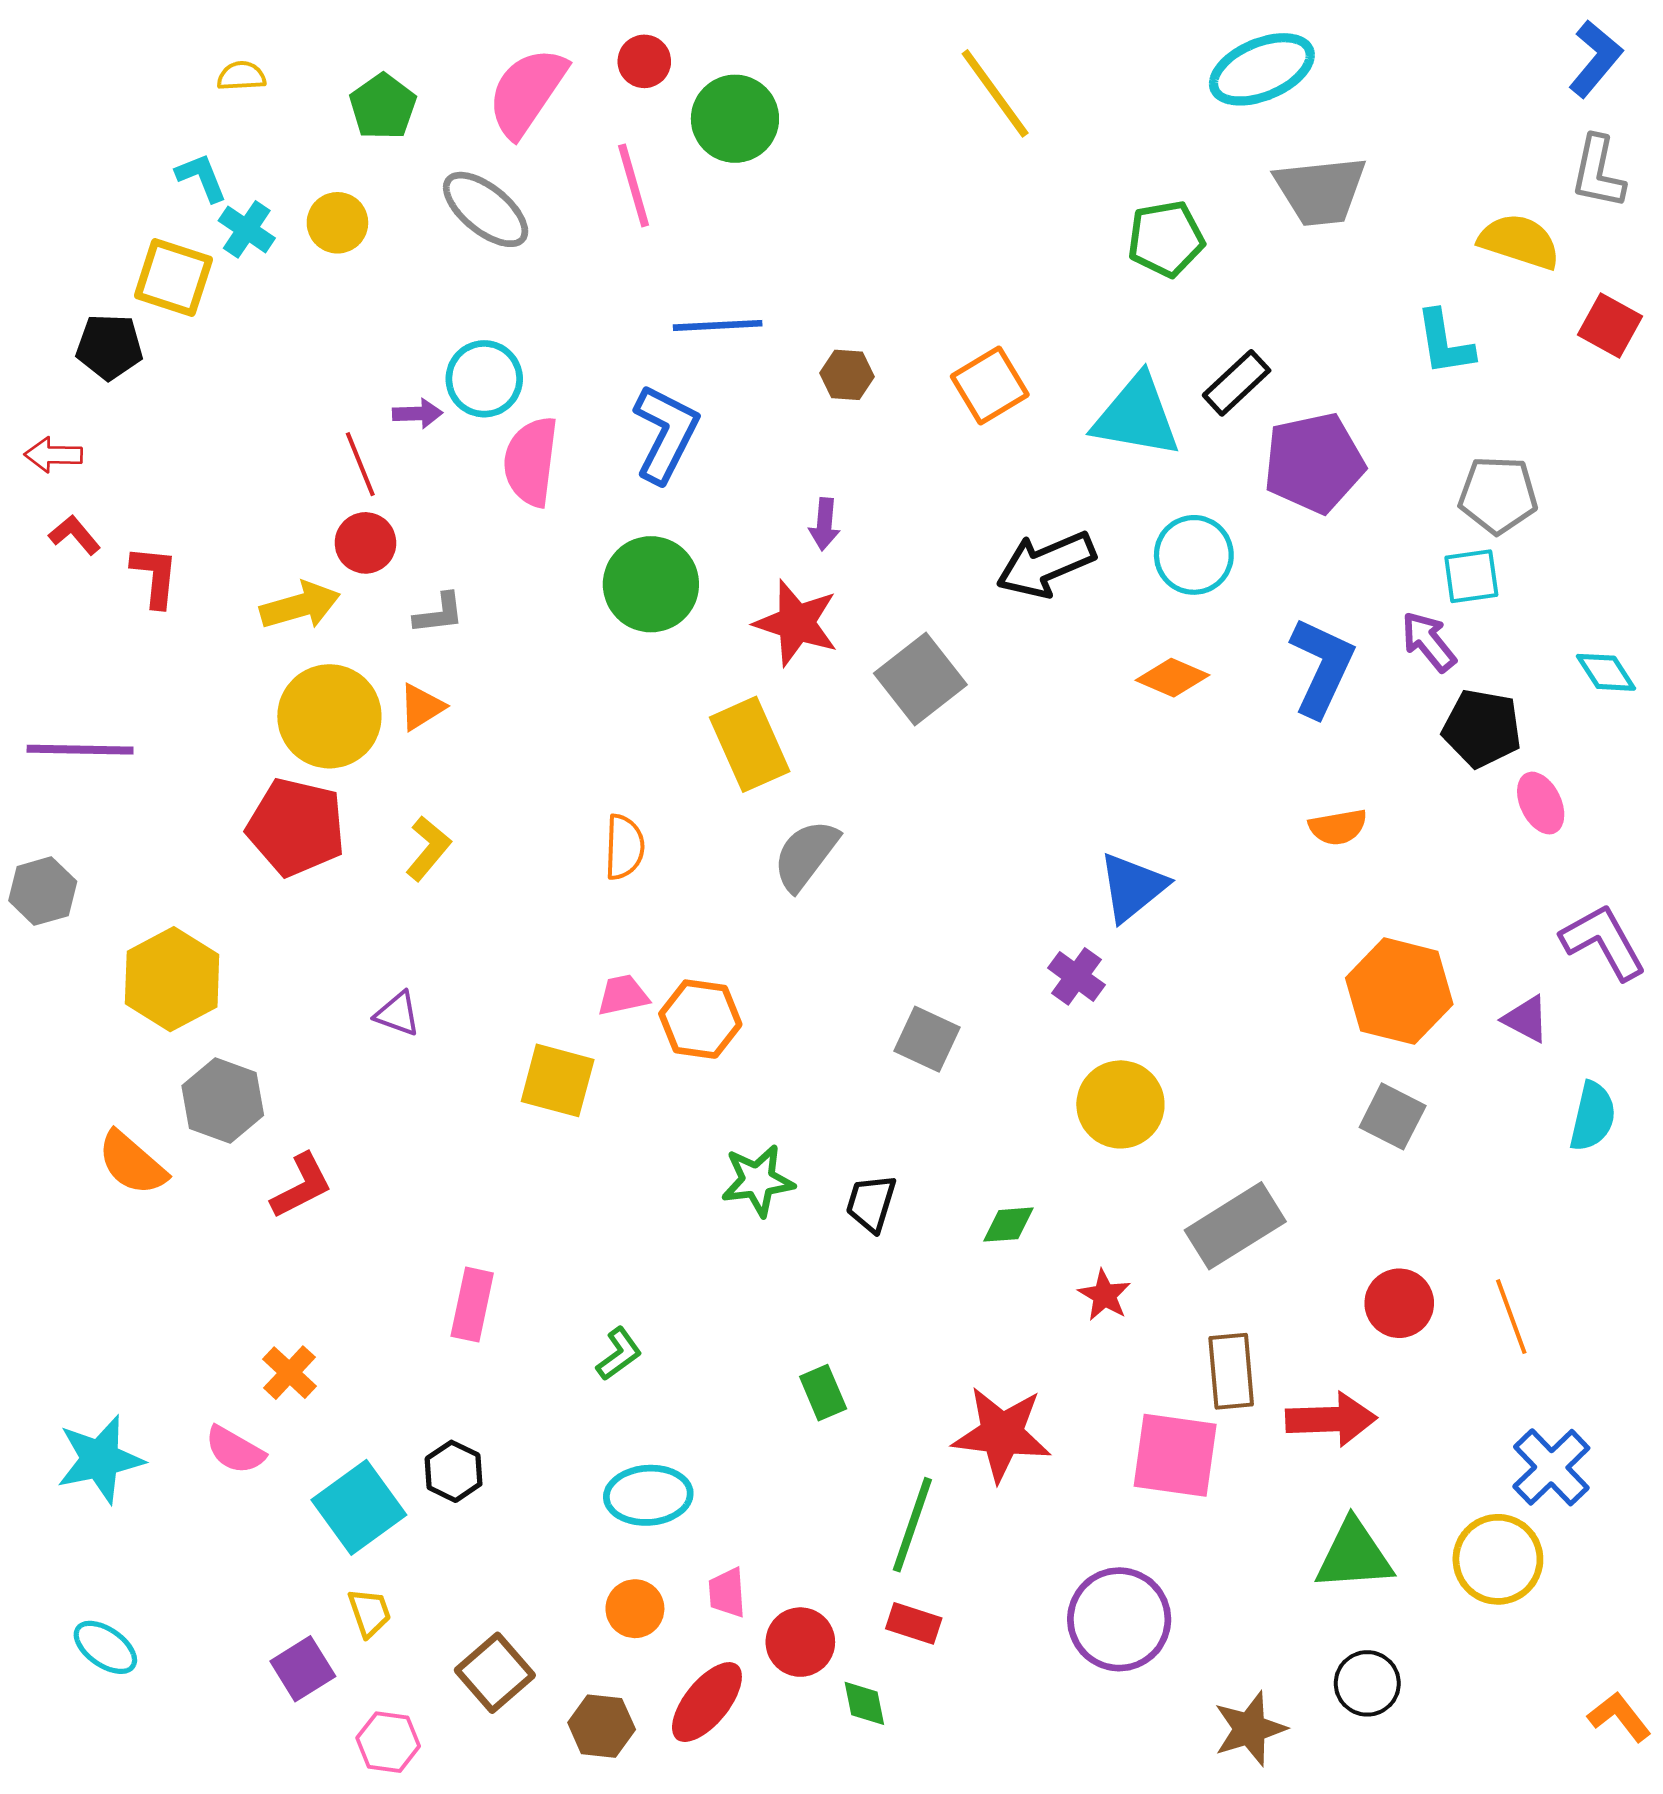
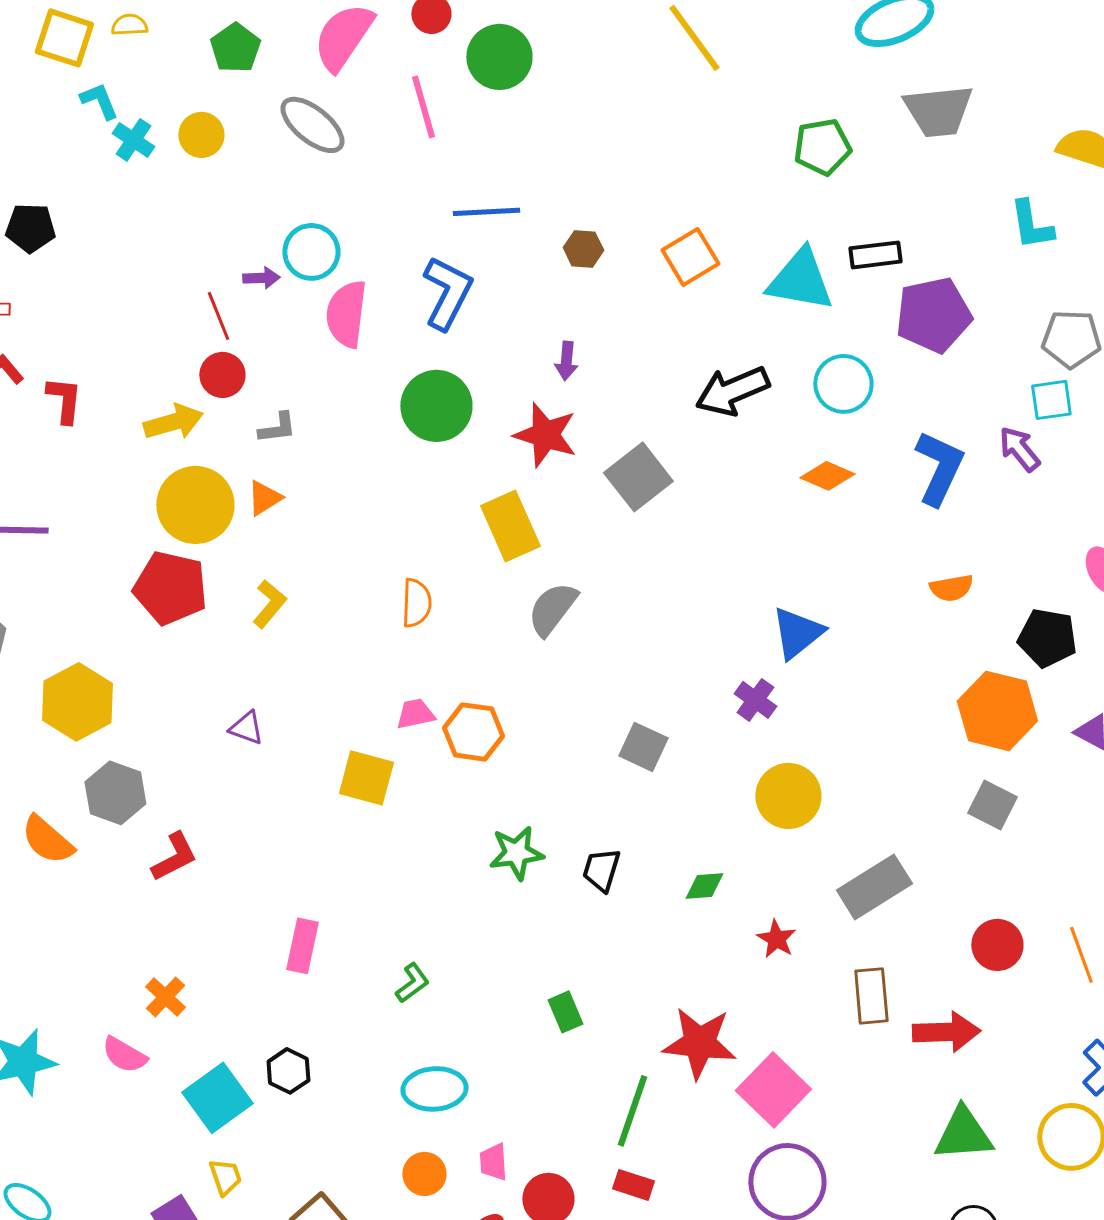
yellow square: (173, 277) -> (64, 38), moved
black rectangle: (1237, 383) -> (875, 255), turned 36
black pentagon: (1482, 728) -> (1047, 638), moved
pink square: (1175, 1455) -> (773, 1090), moved, turned 36

